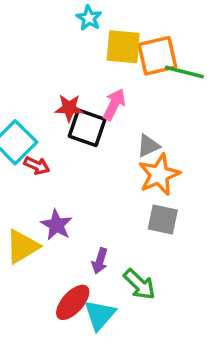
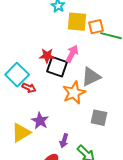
orange square: (157, 56) -> (96, 27), size x0.7
gray triangle: (148, 146) -> (91, 77), size x1.5
orange star: (159, 175) -> (74, 93), moved

